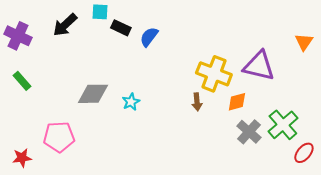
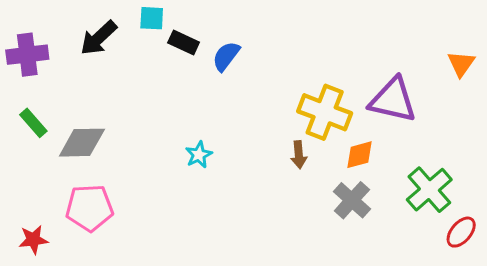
purple cross: (18, 36) -> (27, 55), turned -32
gray diamond: (93, 94) -> (82, 143), moved
gray cross: (249, 132) -> (352, 200), moved

